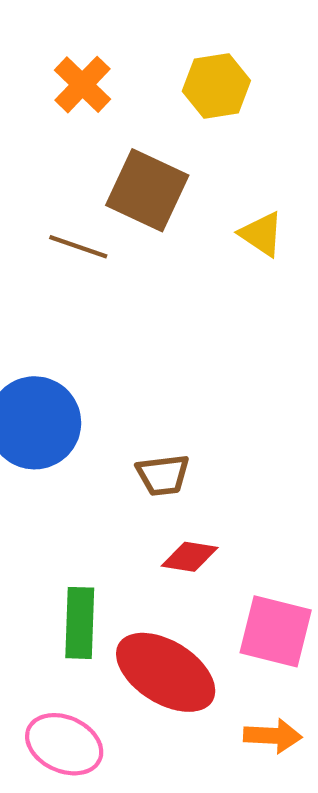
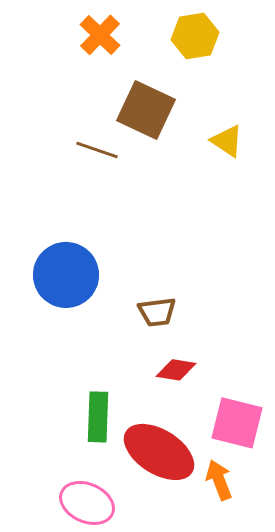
orange arrow: (273, 736) -> (219, 480), moved, turned -114

